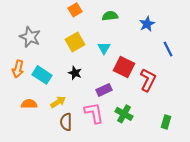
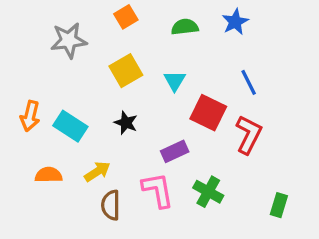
blue star: (147, 24) -> (235, 22), moved
gray star: (30, 37) -> (69, 40), moved, turned -30
blue line: (168, 49) -> (249, 82), moved

